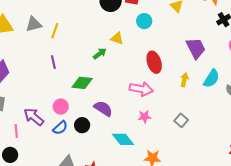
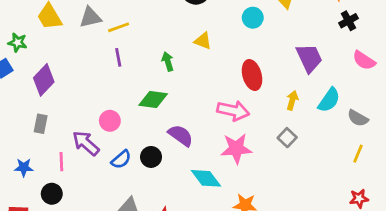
cyan circle: (144, 21) -> (253, 18), moved
yellow line: (55, 31) -> (119, 27), turned 49
green arrow: (100, 54) -> (168, 61), moved, turned -72
purple line: (53, 62) -> (118, 57), moved
pink circle: (61, 107) -> (110, 121), moved
pink star: (145, 117) -> (236, 149), size x1.6
gray square: (181, 120) -> (287, 138), moved

